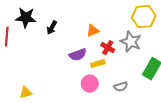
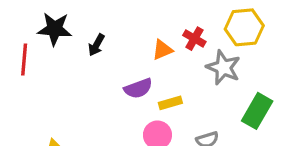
red cross: (108, 48) -> (194, 39), moved

